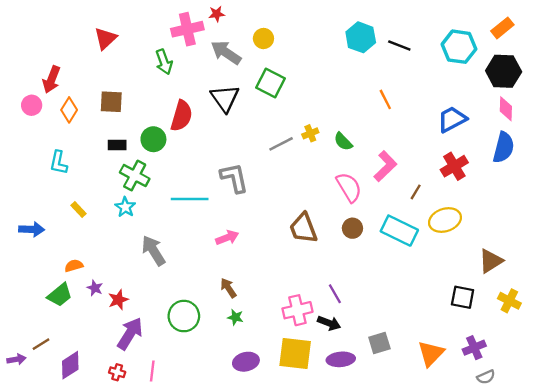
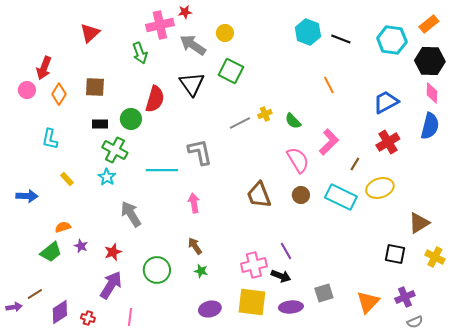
pink arrow: (227, 238) -> (194, 203), turned -78
red star: (118, 300) -> (113, 252), moved
red cross: (117, 372) -> (88, 318), moved

